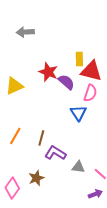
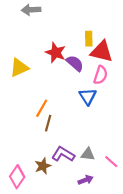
orange line: (15, 136) -> (42, 108), moved
purple L-shape: (55, 153) -> (63, 154), moved
purple arrow: (95, 194) -> (86, 180), moved

